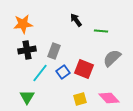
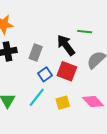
black arrow: (76, 20) -> (66, 45), moved, size x1.5
cyan line: (40, 73) -> (37, 97), moved

